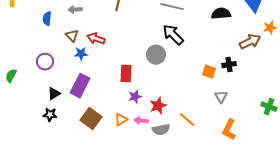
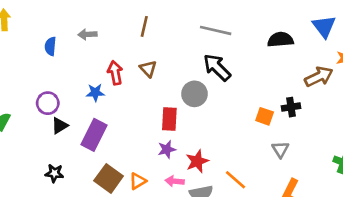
brown triangle: (72, 36) -> (148, 69), moved
red arrow: (96, 39) -> (115, 73), turned 60
red rectangle: (126, 74) -> (169, 119), moved
black triangle: (54, 94) -> (60, 126), moved
orange triangle: (121, 120) -> (138, 181), moved

